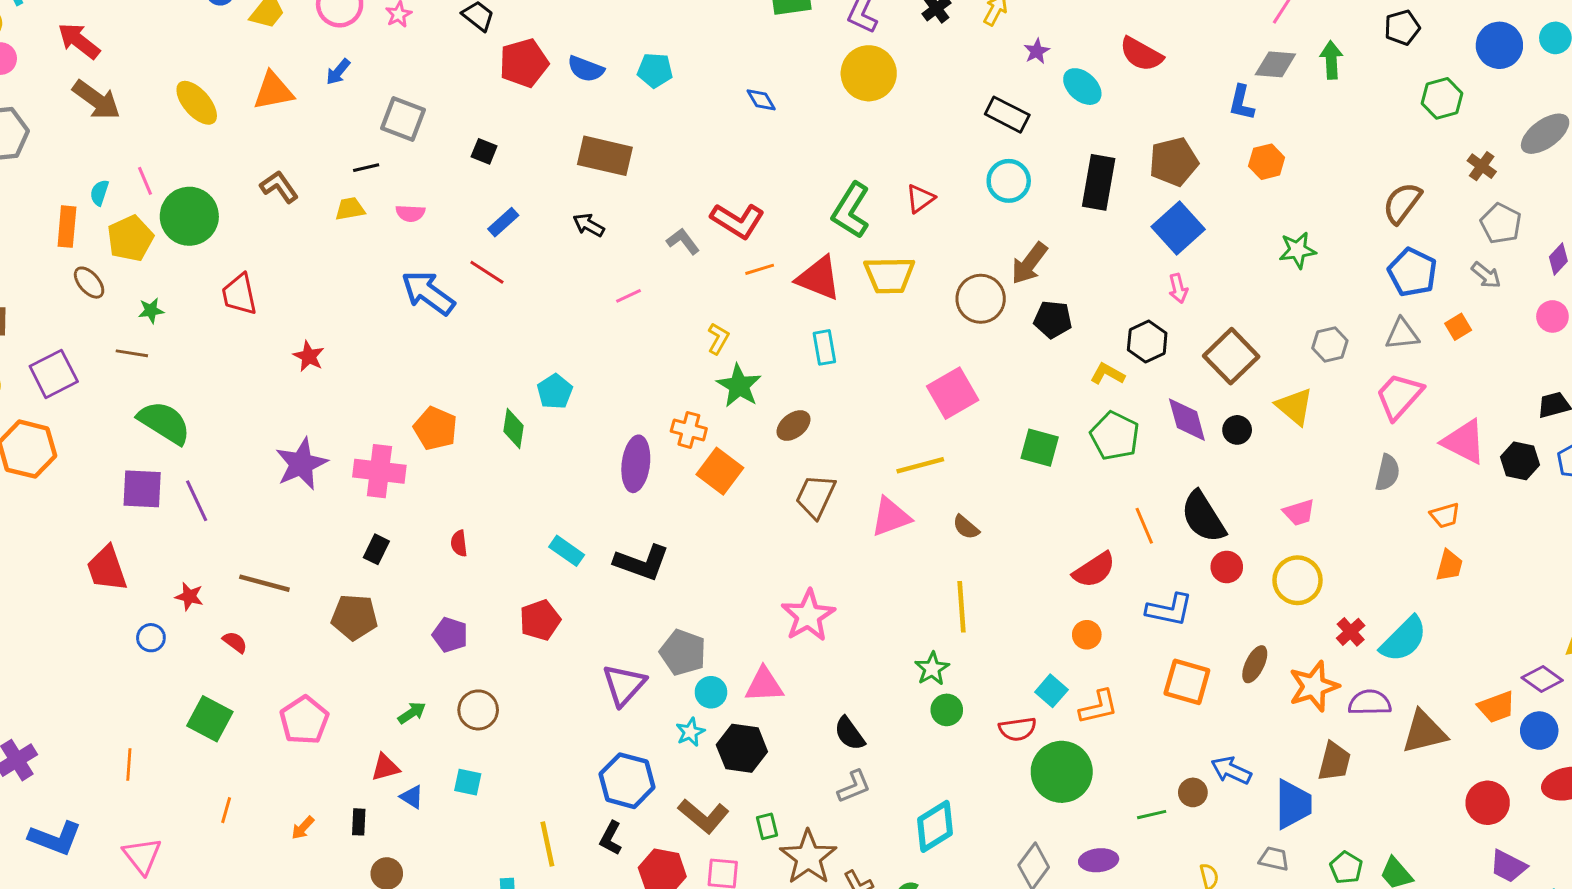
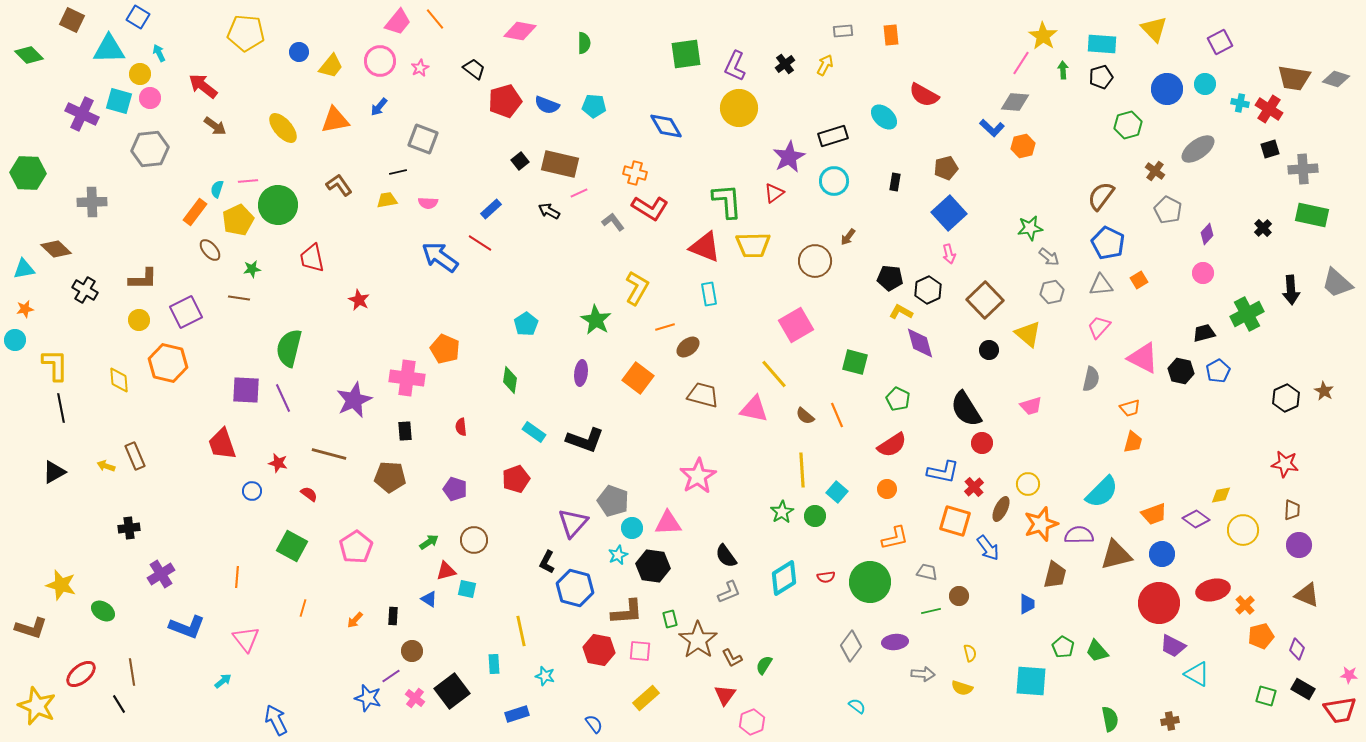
purple star: (1037, 51) -> (789, 157), moved, size x1.8
green arrow: (1331, 60) -> (1063, 70), moved, size x0.7
brown arrow: (96, 100) -> (215, 126), size x0.7
blue diamond: (761, 100) -> (666, 126), size x1.6
blue L-shape: (1242, 103) -> (992, 128), turned -60
black rectangle: (1007, 115) -> (833, 136), turned -44
black square: (484, 151) -> (520, 161), moved, turned 30
brown pentagon: (1174, 162) -> (946, 168), size x0.7
orange hexagon: (1267, 162) -> (1023, 146), moved
pink line: (145, 181) -> (248, 181), turned -72
black rectangle: (1099, 182) -> (895, 182), size x0.5
green L-shape: (851, 210) -> (727, 201), turned 144
orange rectangle: (67, 227) -> (195, 212), turned 32
brown arrow: (1029, 263) -> (848, 237), size x0.6
orange line: (760, 269) -> (665, 327), moved
gray arrow: (1486, 275) -> (1049, 257), moved
pink line: (628, 296) -> (579, 193), moved
black pentagon: (1053, 319) -> (890, 278), moved
yellow L-shape: (718, 339) -> (637, 288), size x1.6
green star: (739, 386) -> (596, 320), moved
pink trapezoid: (1399, 396) -> (1099, 327), size x0.7
purple diamond: (1187, 420) -> (920, 343), moved
green semicircle: (164, 423) -> (289, 348), moved, turned -108
green diamond: (513, 428) -> (510, 380), moved
orange cross: (689, 430) -> (635, 173), moved
green pentagon: (1115, 436) -> (898, 399), moved, size x0.7
purple star: (301, 464) -> (354, 400), moved
purple ellipse: (636, 464) -> (581, 373), size x0.7
yellow line: (920, 465) -> (774, 374), turned 64
brown trapezoid: (816, 496) -> (703, 395), turned 80
pink triangle: (891, 517) -> (754, 409), turned 32
orange line: (1144, 526) -> (837, 415), moved
black rectangle: (376, 549) -> (405, 431), turned -30
yellow circle: (1298, 580) -> (1028, 484), moved, size x0.7
red cross: (1351, 632) -> (974, 487), moved
cyan square: (1051, 691) -> (837, 492), moved
orange trapezoid: (1496, 707) -> (1154, 514), moved
green circle: (947, 710) -> (815, 516), moved
red semicircle: (1018, 729) -> (826, 577), moved, size x0.7
blue circle: (1539, 731) -> (1162, 554), moved
red triangle: (385, 767) -> (446, 571), moved
blue arrow: (1231, 770) -> (988, 548), moved, turned -152
red circle: (1488, 803) -> (1159, 603), size x1.4
blue trapezoid: (1293, 804) -> (1027, 604), size x0.6
brown L-shape: (704, 816) -> (627, 612), turned -44
cyan diamond: (935, 826) -> (784, 578), moved
black L-shape: (611, 838) -> (547, 562), moved
gray trapezoid: (1274, 859) -> (927, 572), moved

